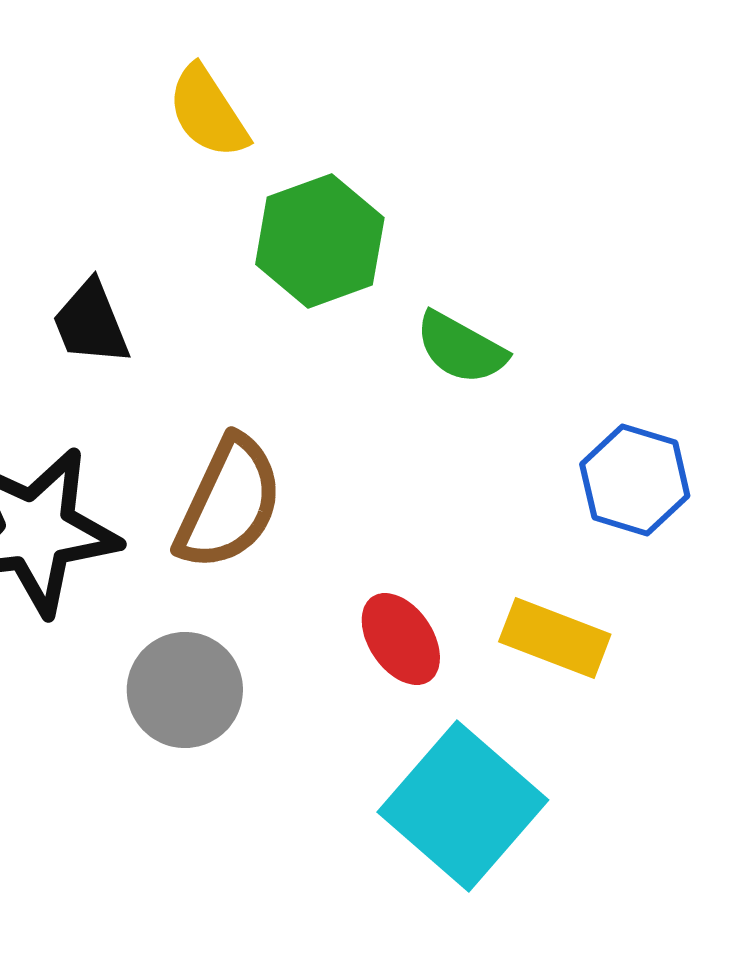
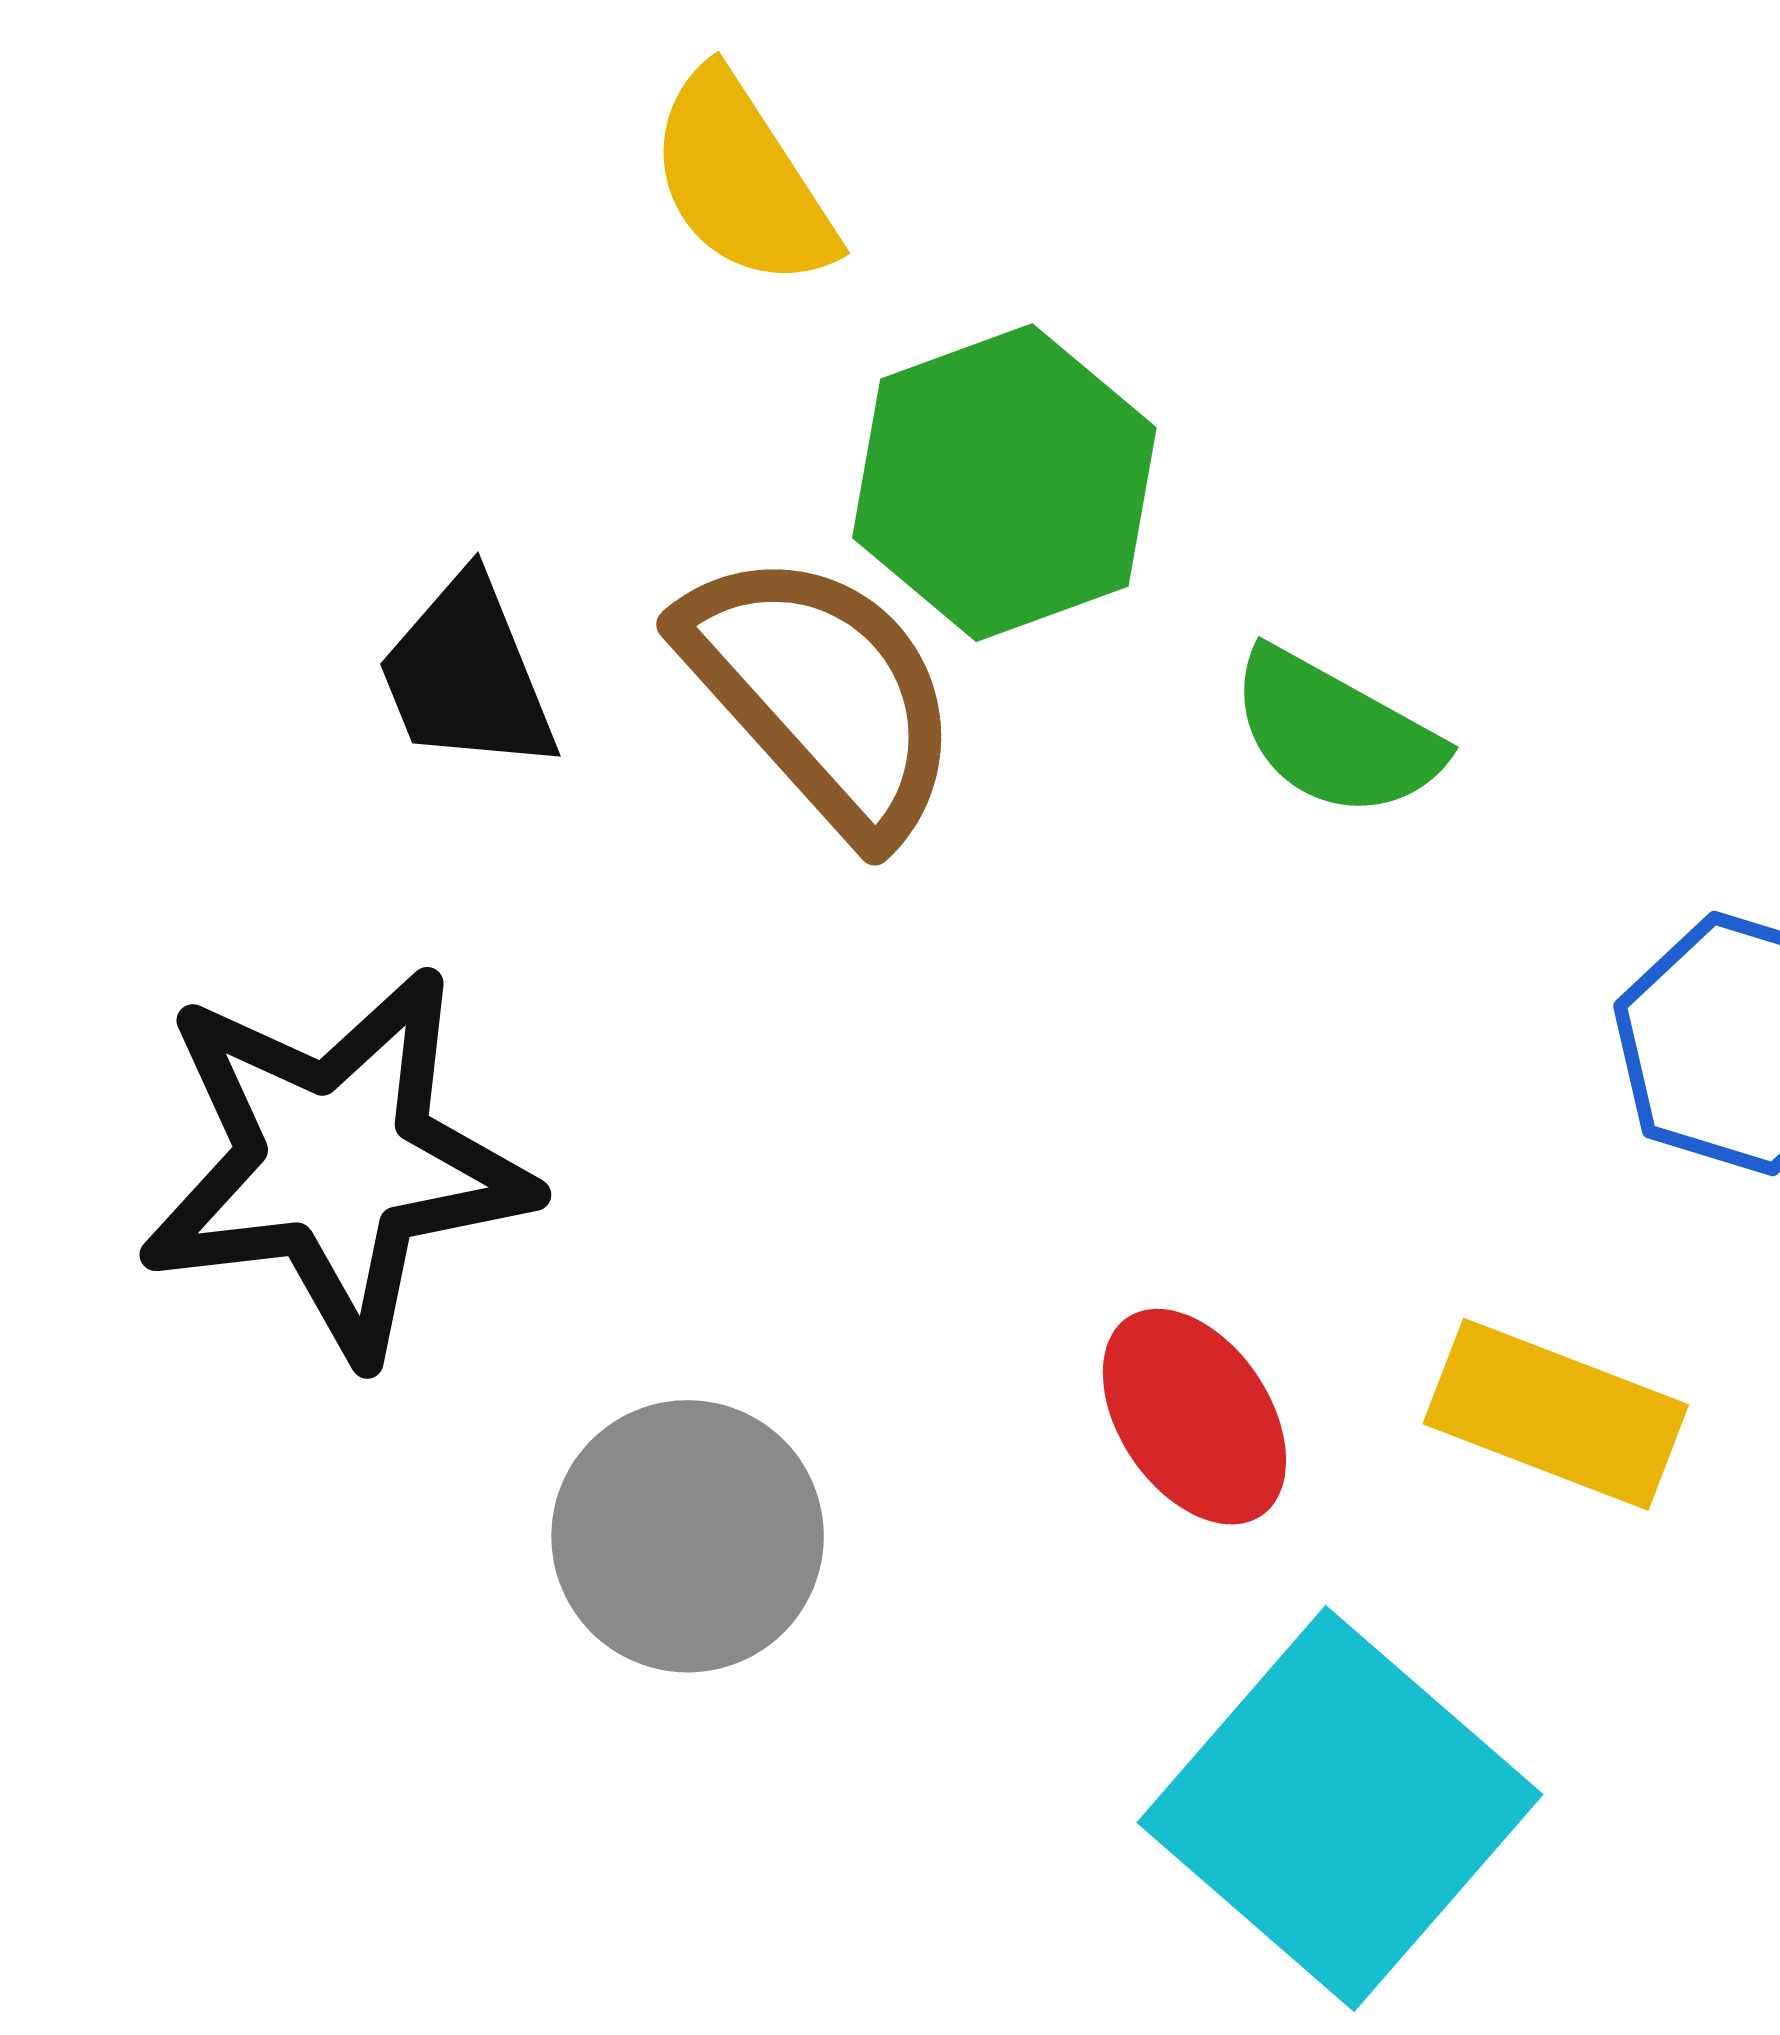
brown semicircle: (229, 503) -> (821, 694), moved, turned -67

